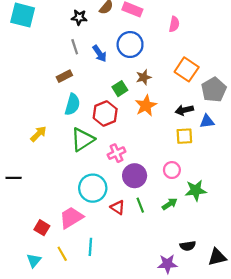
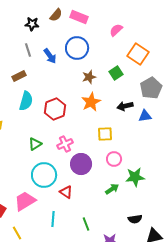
pink semicircle: (174, 24) -> (116, 30), turned -144
orange square: (187, 69) -> (138, 54), moved
green square: (120, 89) -> (116, 73), moved
yellow square: (184, 136) -> (105, 134), moved
green triangle: (83, 140) -> (35, 144), moved, size x0.6
green line: (140, 205) -> (86, 224), moved
black semicircle: (188, 246) -> (135, 219), moved
cyan line: (90, 247) -> (53, 219), moved

